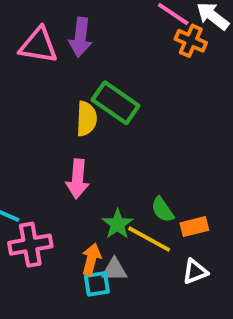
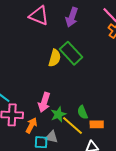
purple arrow: (80, 37) -> (72, 17), moved
pink arrow: (78, 179) -> (44, 102), moved
orange arrow: (91, 259) -> (31, 125), moved

